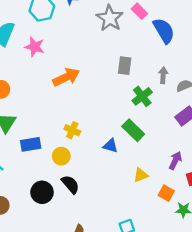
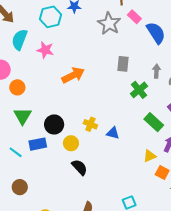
yellow cross: (72, 130) -> (90, 124), moved
green rectangle: (133, 130) -> (154, 122), moved
blue rectangle: (31, 144) -> (38, 144), moved
yellow triangle: (141, 175) -> (150, 156), moved
black circle: (42, 192) -> (54, 124), moved

